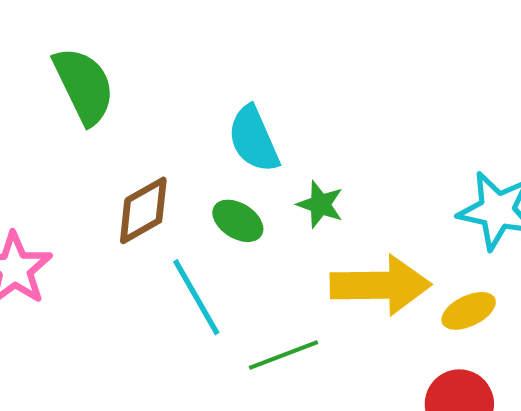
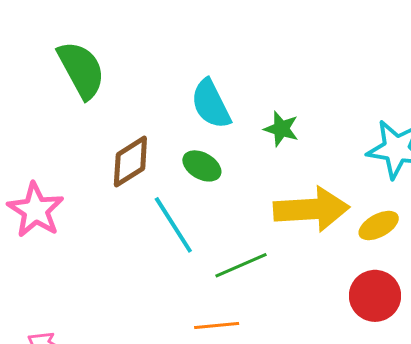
green star: (320, 204) -> (281, 129), moved

